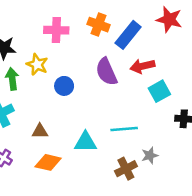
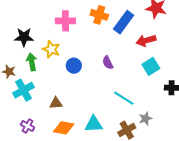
red arrow: (142, 66) -> (146, 40), moved
purple semicircle: (106, 72) -> (108, 63), moved, size x0.6
cyan line: (124, 129) -> (124, 98), turned 40
cyan triangle: (86, 142) -> (94, 124), moved

